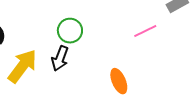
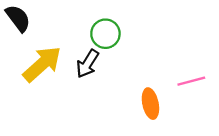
pink line: (145, 31) -> (191, 81), moved

